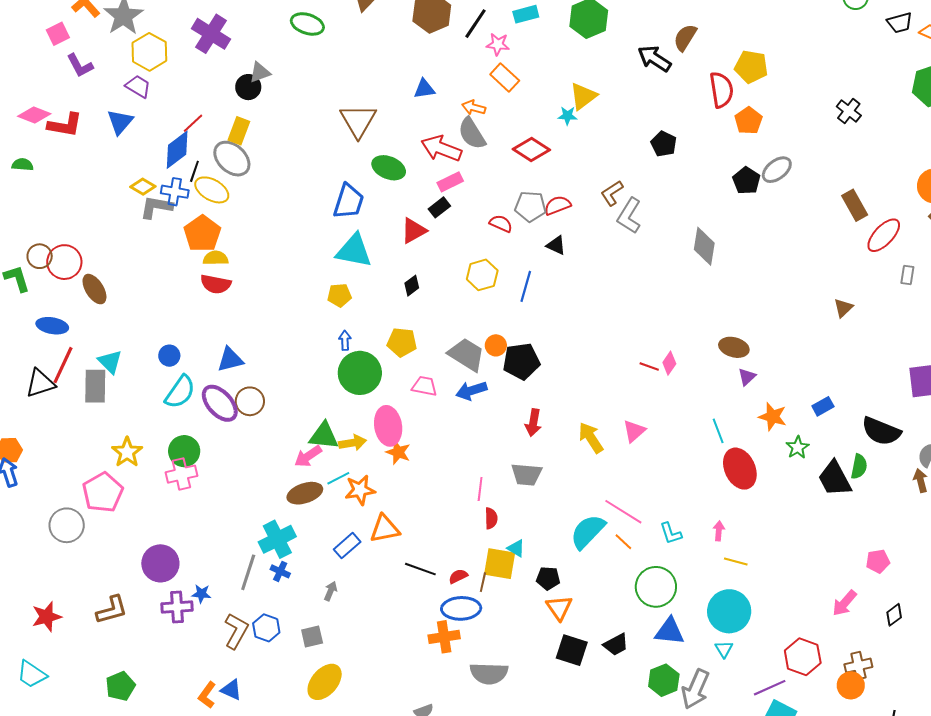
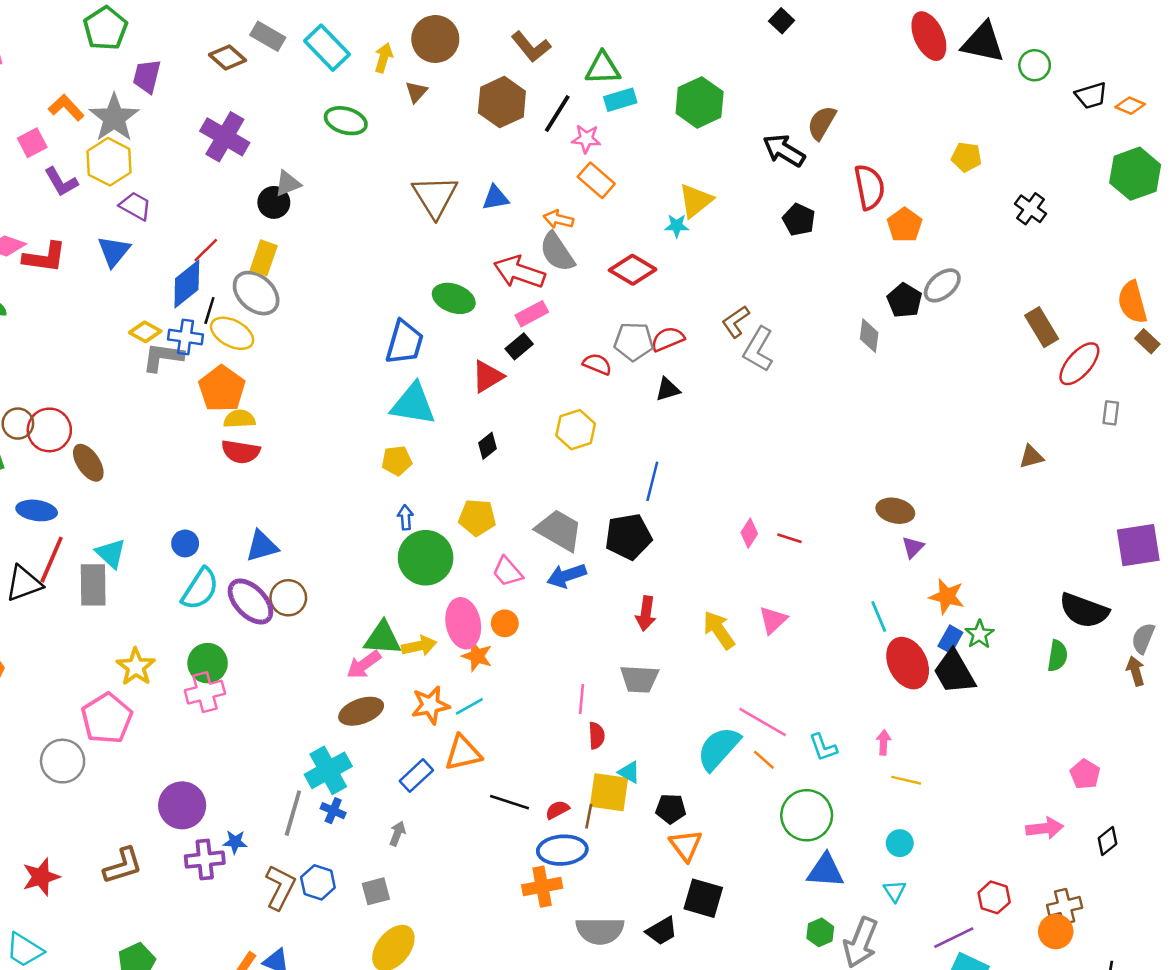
yellow hexagon: (149, 52) -> (109, 162), moved
yellow pentagon: (751, 67) -> (966, 157), moved, size x0.7
brown triangle: (358, 121) -> (435, 196), moved
black pentagon: (664, 144) -> (799, 220), moved
black triangle: (556, 245) -> (668, 389), turned -40
gray diamond: (704, 246) -> (869, 336), moved, size x0.7
blue line: (526, 286) -> (652, 481), moved
brown triangle: (843, 308) -> (1031, 457), turned 30
orange circle: (496, 345) -> (505, 623), moved
pink diamond: (669, 363) -> (749, 533), moved
pink trapezoid: (424, 386) -> (507, 572), turned -140
blue rectangle: (823, 406) -> (950, 639), moved, turned -30
cyan line: (338, 478) -> (469, 706), moved
black trapezoid: (835, 479) -> (954, 672), moved
pink pentagon: (878, 561) -> (1085, 774), turned -30
pink arrow: (844, 603) -> (1045, 828), turned -136
cyan circle: (729, 611) -> (900, 843), size x0.5
black trapezoid: (616, 645) -> (662, 931), moved
red hexagon: (803, 657) -> (994, 897), size x0.7
green hexagon: (664, 680) -> (820, 932), size x0.7

